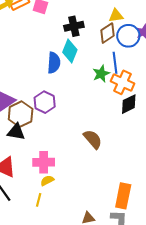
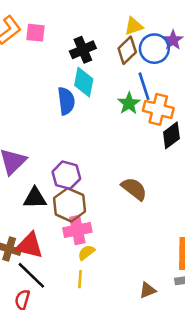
purple hexagon: (45, 102) -> (66, 175), moved
brown hexagon: (21, 114) -> (69, 205), moved

